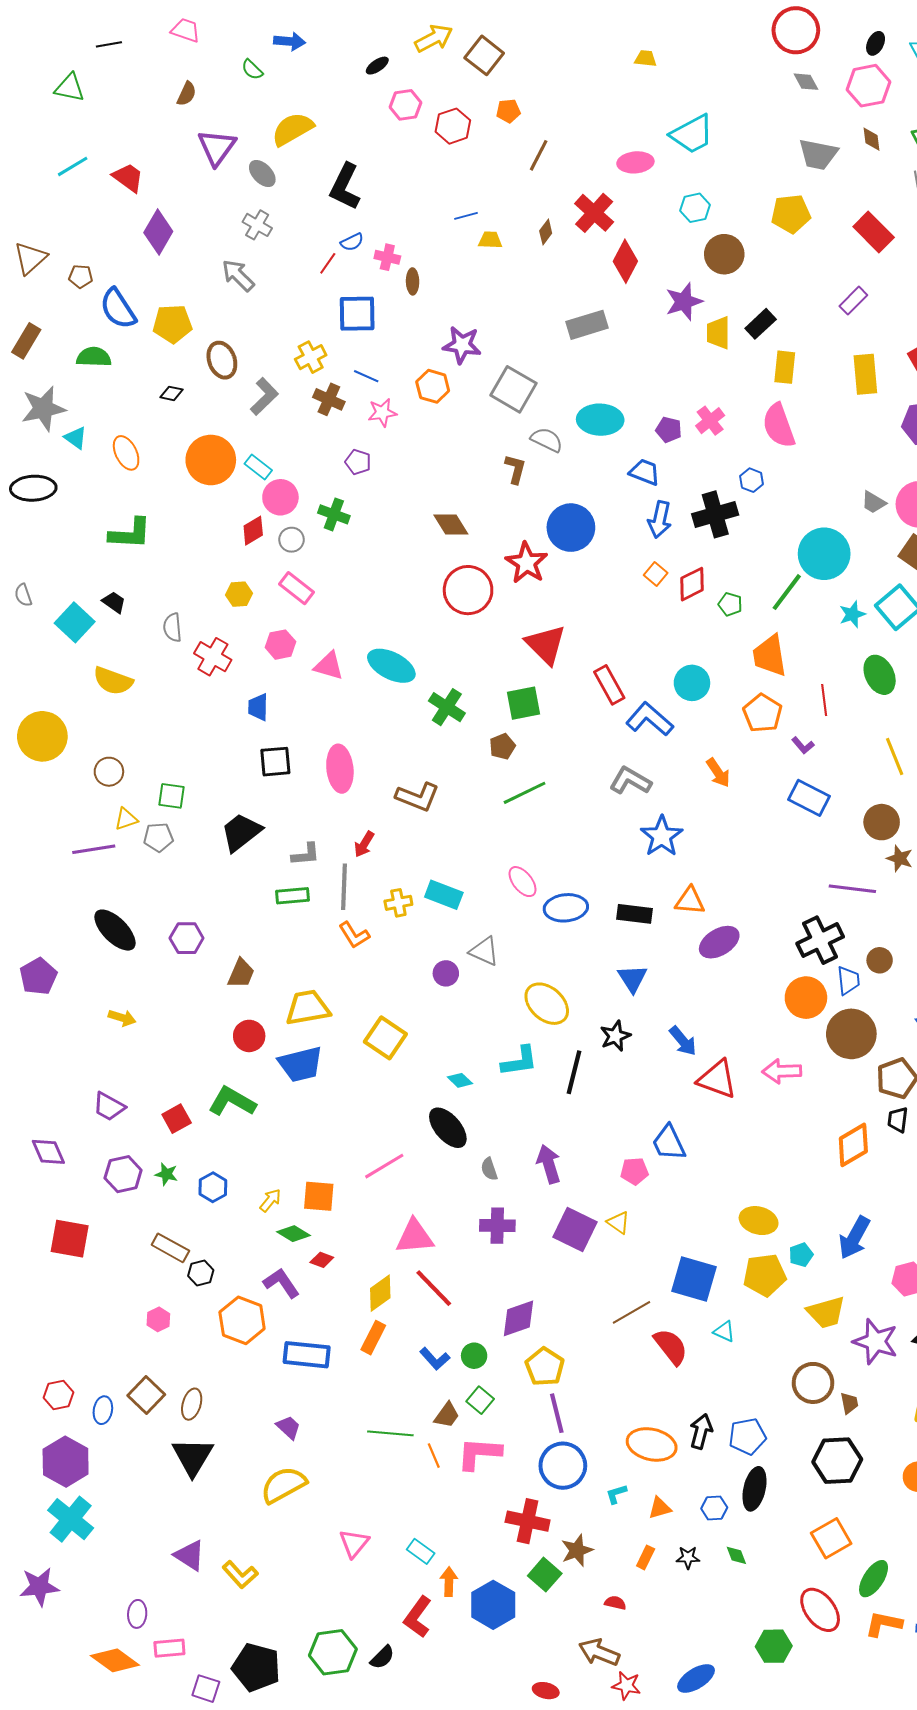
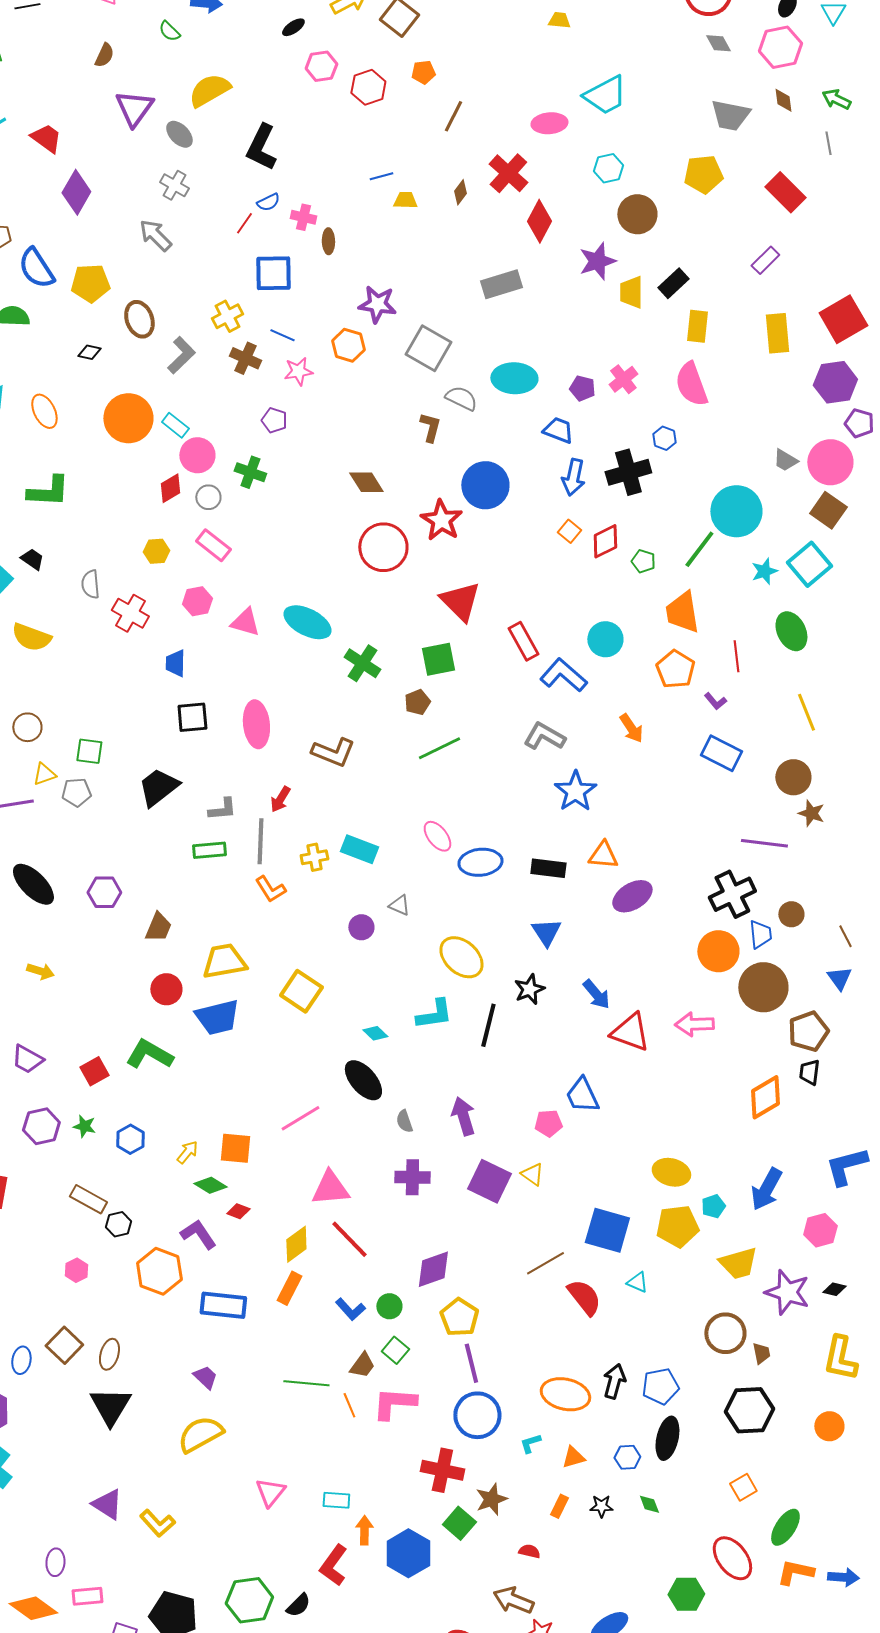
gray triangle: (484, 951) -> (399, 905), size x0.7
orange square: (831, 1538) -> (743, 1487), size x0.7
cyan rectangle: (421, 1551) -> (336, 1500), turned -32

